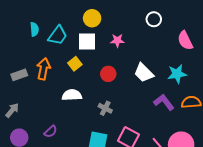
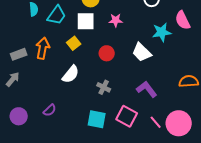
cyan star: (177, 74) -> (162, 32), moved
white semicircle: (72, 95) -> (71, 74), turned 132
purple L-shape: (164, 102) -> (147, 89), moved
gray arrow: (12, 110) -> (13, 79), moved

